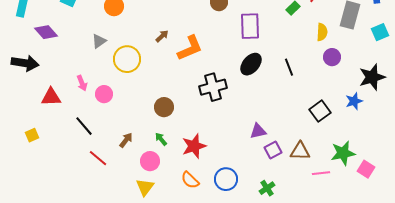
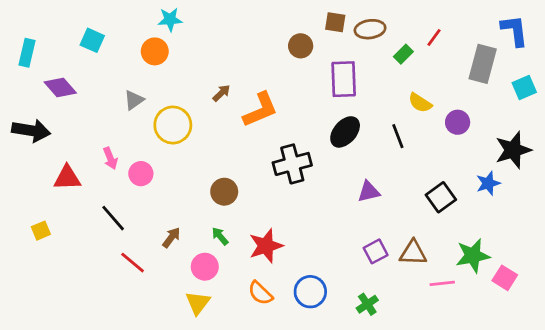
yellow semicircle: (322, 32) -> (420, 103), moved, turned 120
purple triangle: (258, 131) -> (369, 192), moved

